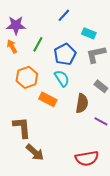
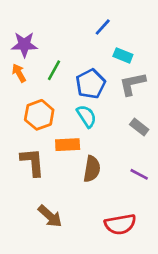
blue line: (64, 15) -> (103, 27), moved
orange rectangle: (48, 99) -> (68, 145), turned -30
brown semicircle: (82, 103) -> (92, 169), moved
brown L-shape: (22, 127) -> (32, 162), moved

